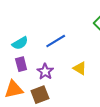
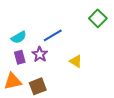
purple star: (45, 71) -> (40, 54), moved

